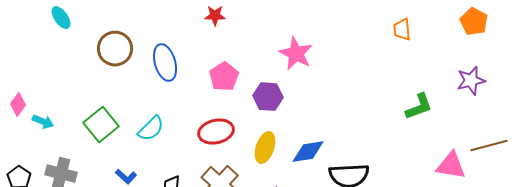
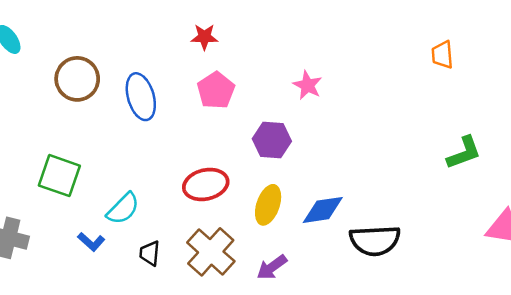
pink star: (296, 54) -> (307, 85), size x0.7
pink pentagon: (224, 77) -> (216, 90), moved
green square: (101, 125) -> (59, 176), turned -32
cyan semicircle: (151, 129) -> (123, 209), moved

